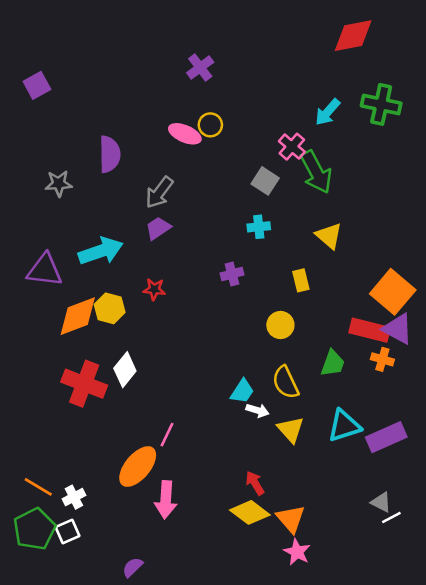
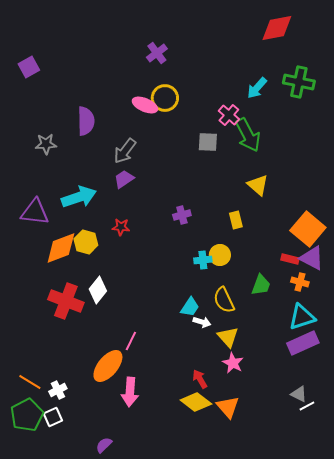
yellow circle: (210, 125) -> (165, 98), size x1.4
gray square: (265, 181) -> (208, 142), turned -30
cyan cross: (259, 227) -> (203, 260), moved
red rectangle: (370, 330) -> (290, 259), size x0.6
cyan triangle: (344, 426) -> (302, 317), moved
pink star: (297, 552) -> (233, 363), moved

